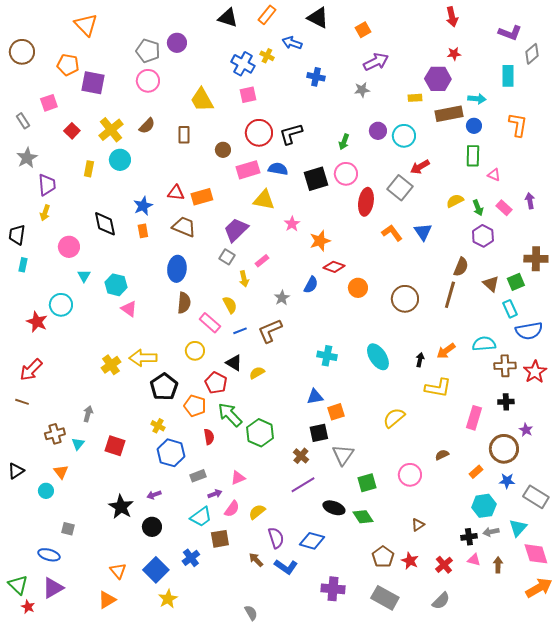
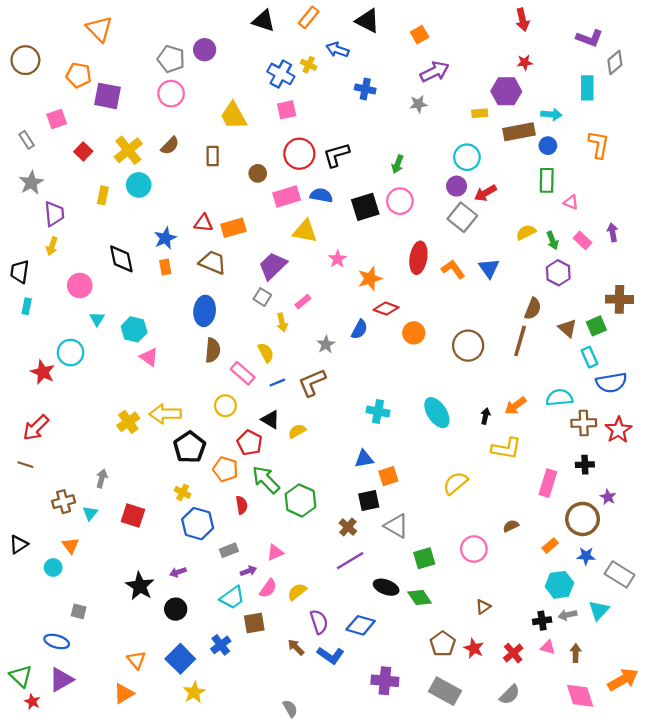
purple circle: (378, 131) -> (457, 186), moved
red ellipse: (366, 202) -> (418, 258), moved
gray triangle: (343, 455) -> (396, 526), turned -35
pink diamond: (536, 554) -> (580, 696), moved

